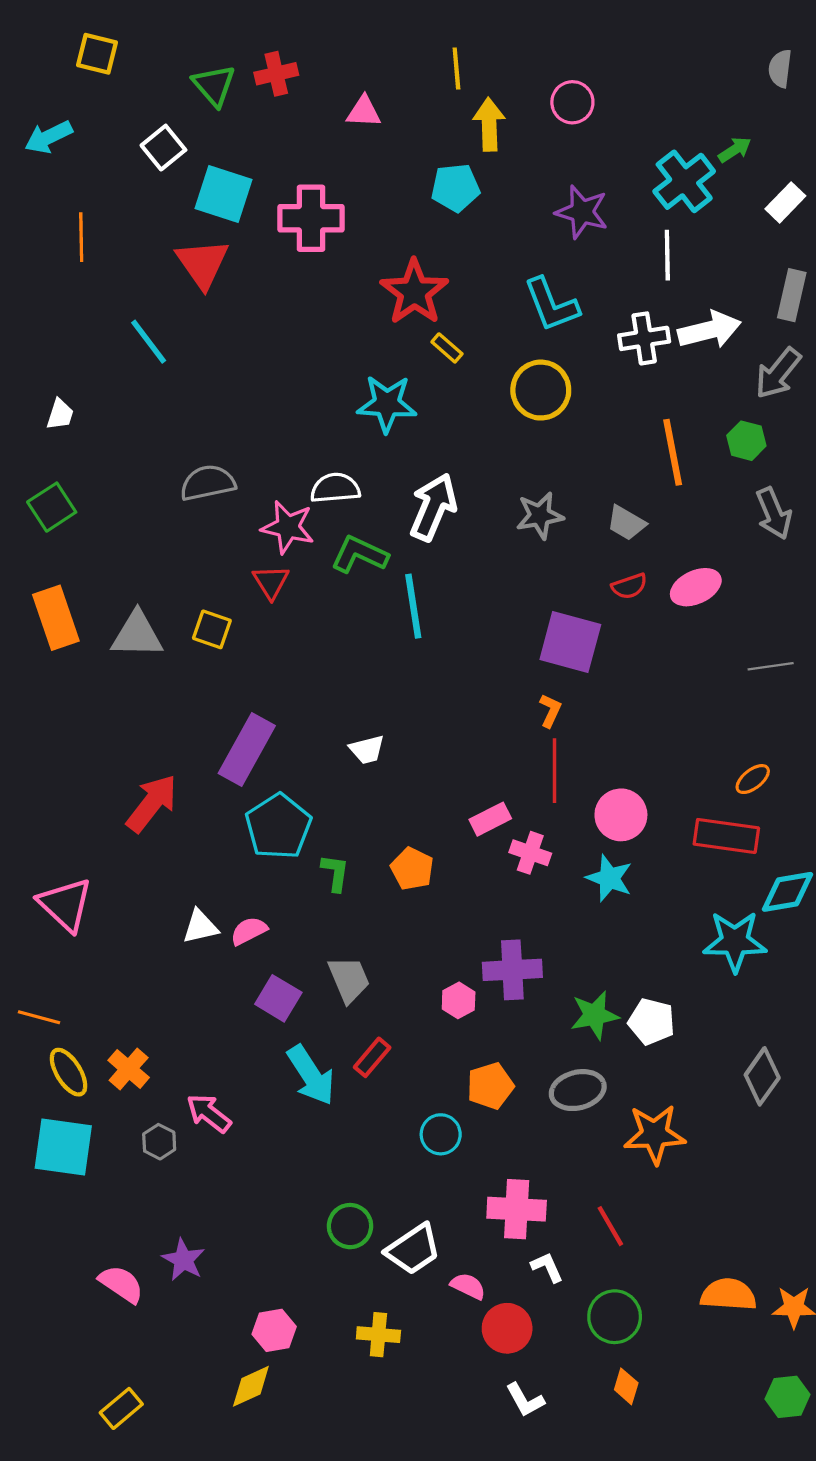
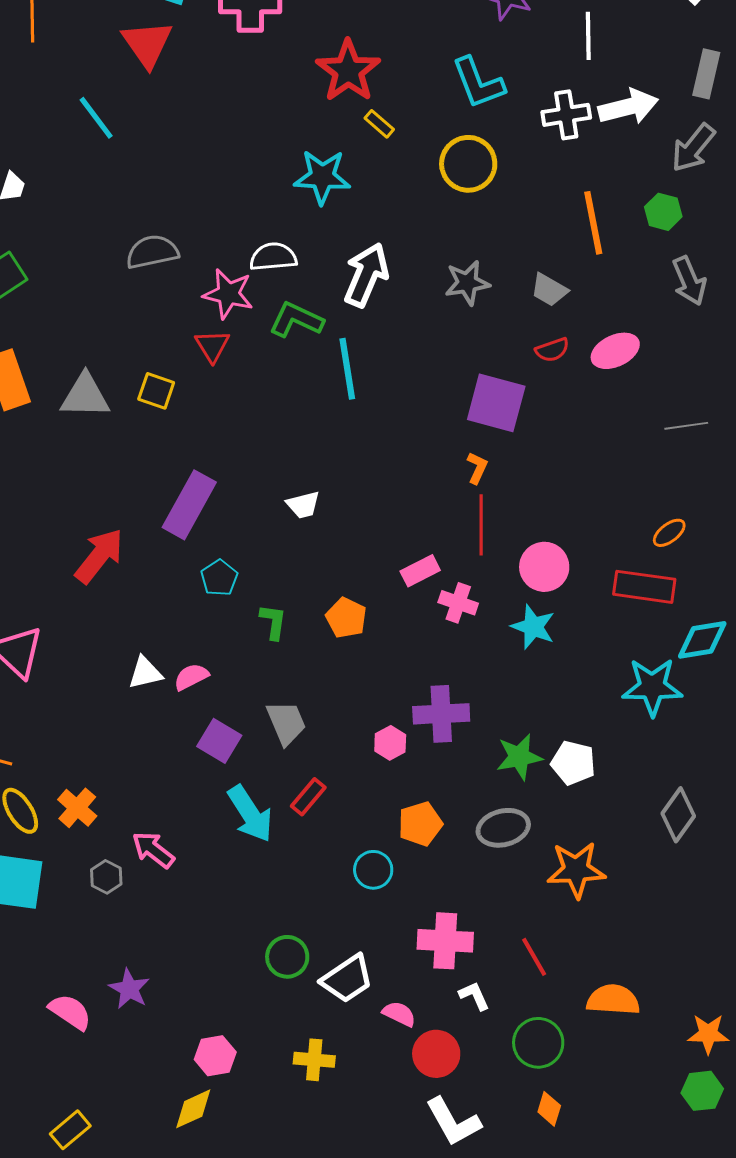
cyan pentagon: (278, 826) -> (219, 578), size x0.6
orange semicircle: (728, 1295) -> (613, 1000), moved
green hexagon: (787, 1397) -> (702, 1091), moved
white L-shape: (525, 1400) -> (453, 1122), size x1.5

